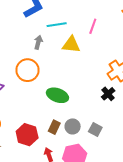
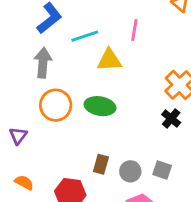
gray arrow: (38, 42) -> (43, 63), moved, size x1.5
green ellipse: (57, 95) -> (100, 106), moved
brown rectangle: (54, 127) -> (101, 164), moved

